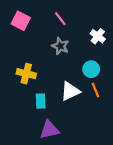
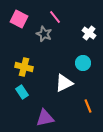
gray star: (60, 46) -> (44, 34), moved
orange line: (96, 90) -> (88, 106), moved
cyan rectangle: (41, 101) -> (22, 92), moved, turned -32

